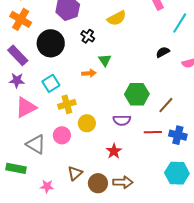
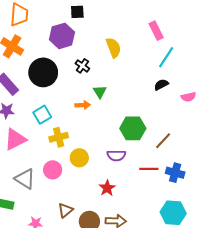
yellow semicircle: (117, 18) -> (113, 48), turned -84
cyan line: (180, 23) -> (166, 57), moved

